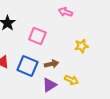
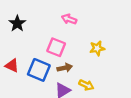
pink arrow: (65, 12) -> (69, 19), moved
pink square: (37, 36) -> (56, 47), moved

